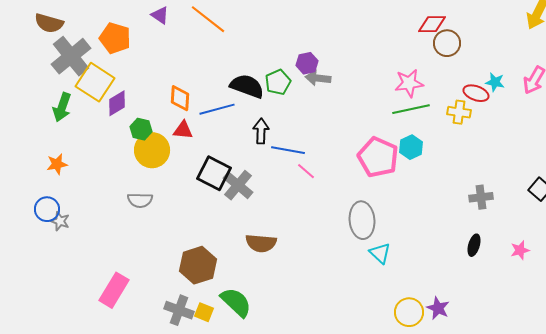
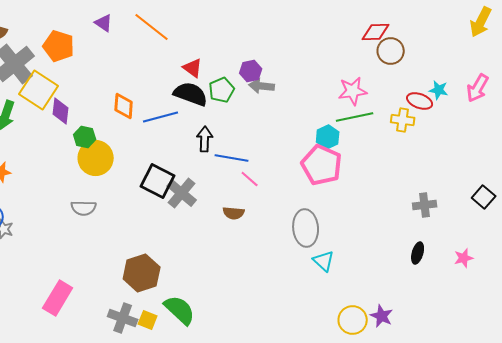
purple diamond: (117, 103) -> (61, 111), turned -52
red triangle: (183, 130) -> (193, 68), moved, turned 30
cyan hexagon: (411, 147) -> (328, 137), moved
brown semicircle: (261, 243) -> (234, 213), moved, size x0.7

